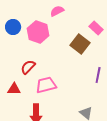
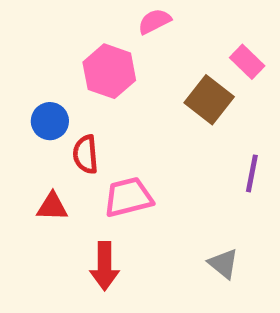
blue circle: (13, 27) -> (50, 121), moved
red semicircle: (28, 67) -> (86, 154), turned -49

